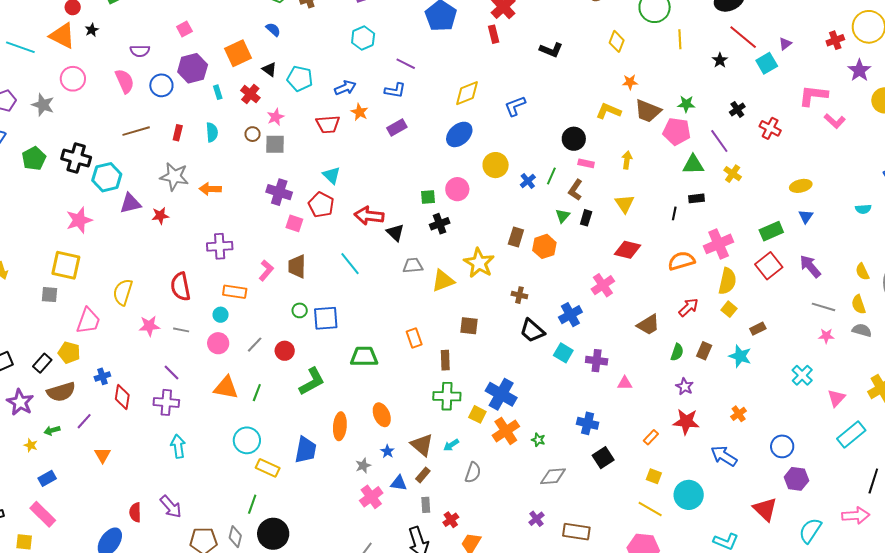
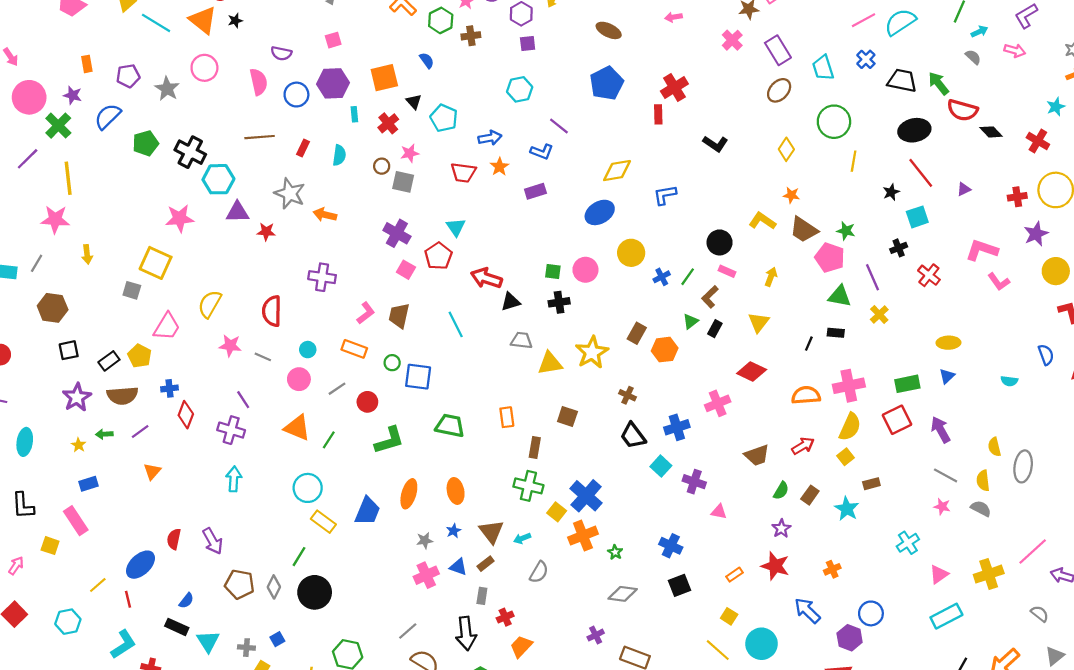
cyan square: (767, 63) -> (917, 217), moved
black triangle: (395, 232) -> (510, 302), turned 48
orange rectangle: (235, 292) -> (354, 349), moved
purple hexagon: (796, 479) -> (850, 638), moved

